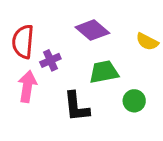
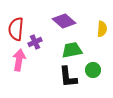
yellow semicircle: (147, 42) -> (102, 29), turned -112
black L-shape: (76, 107) -> (68, 77), moved

